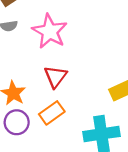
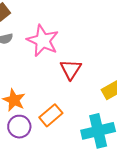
red triangle: (55, 77) -> (71, 69), moved

